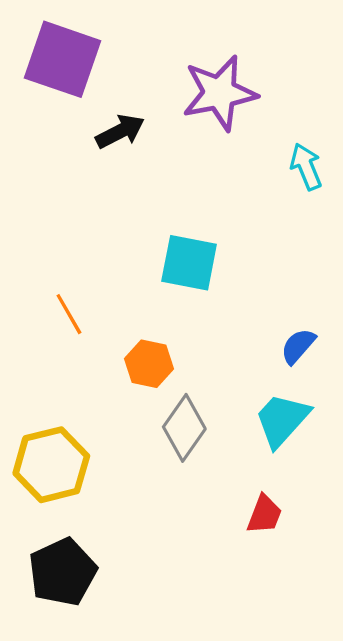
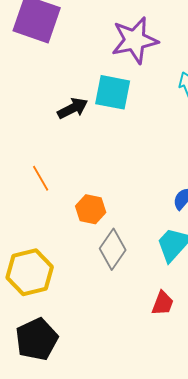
black arrow: (120, 131) -> (73, 108), moved
cyan square: (189, 263) -> (113, 92), moved

